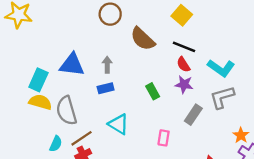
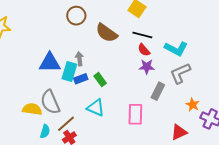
cyan rectangle: (38, 80) -> (69, 72), moved
green rectangle: (153, 91) -> (100, 80), moved
yellow semicircle: (40, 102) -> (32, 109), moved
orange star: (241, 135) -> (193, 105), moved
pink rectangle: (164, 138) -> (135, 114), size x1.5

